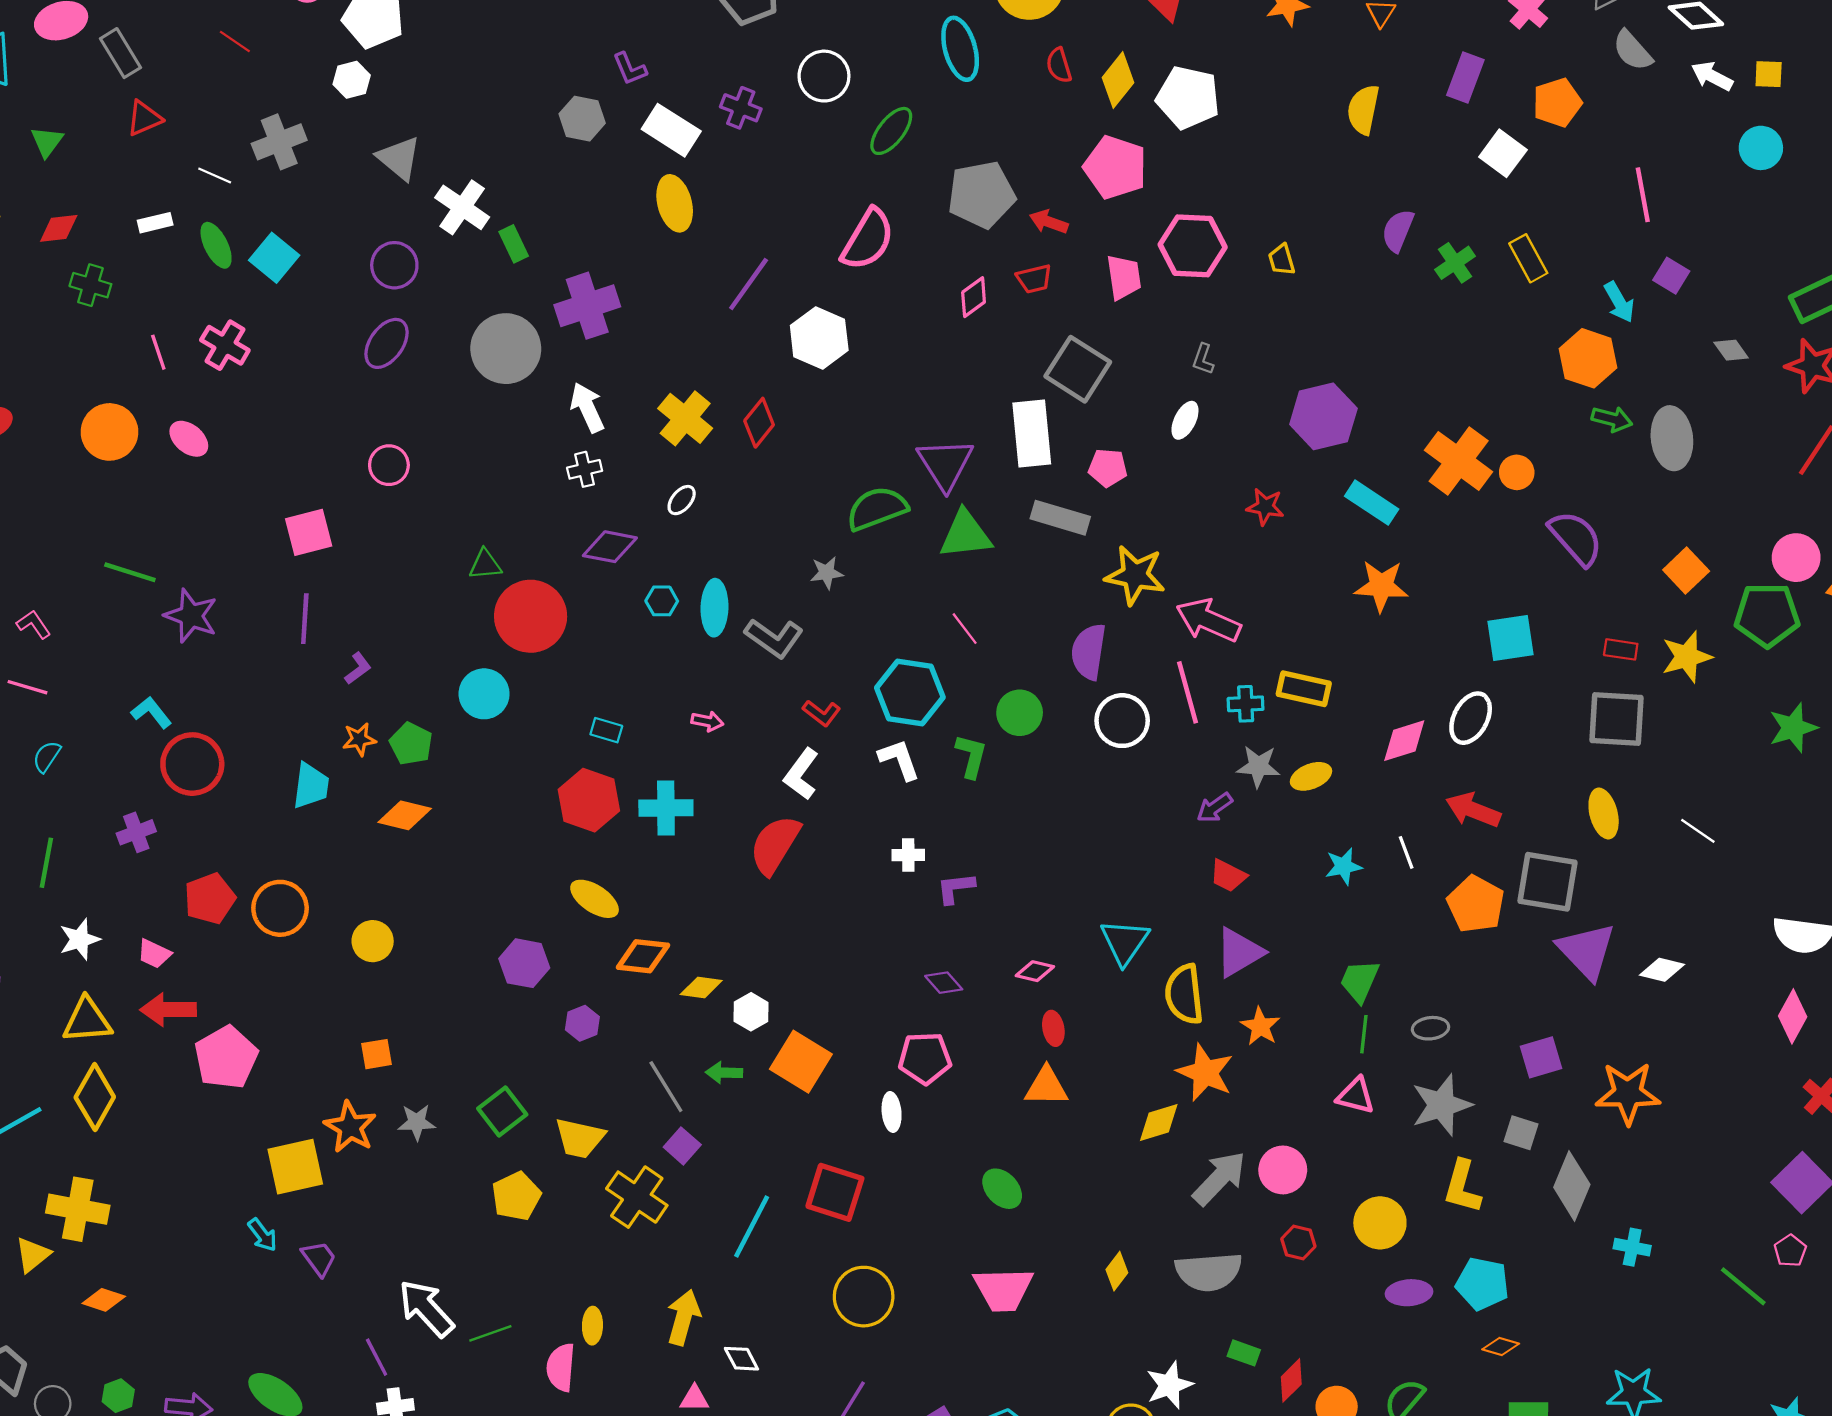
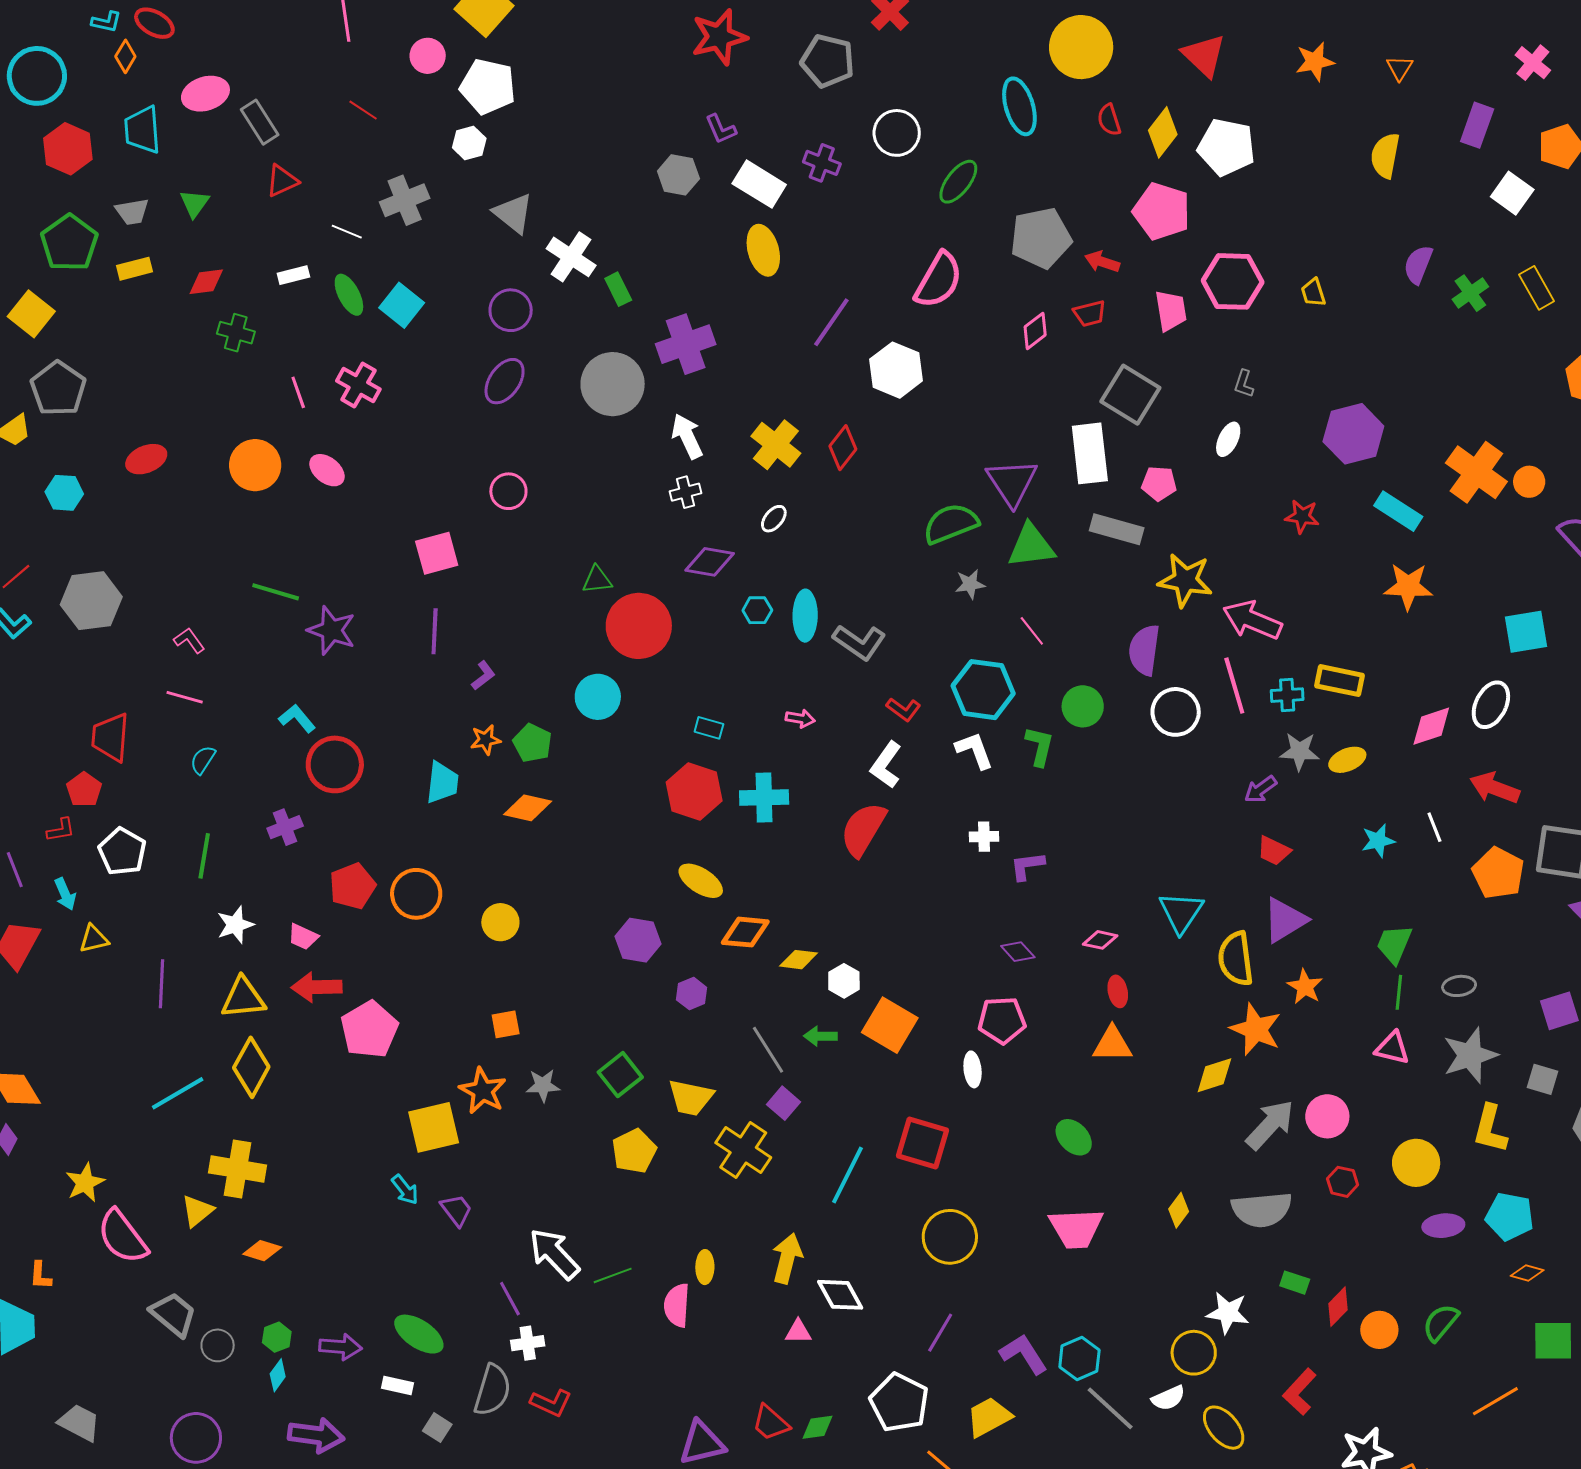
gray star: (827, 573) -> (970, 584), moved
white diamond: (741, 1359) -> (840, 1295), size x1.4
white star: (1169, 1385) -> (1228, 1313), turned 30

